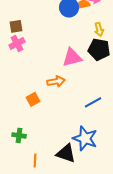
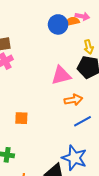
orange arrow: (56, 81) -> (73, 100), moved
orange square: (33, 99) -> (21, 118), turned 32

